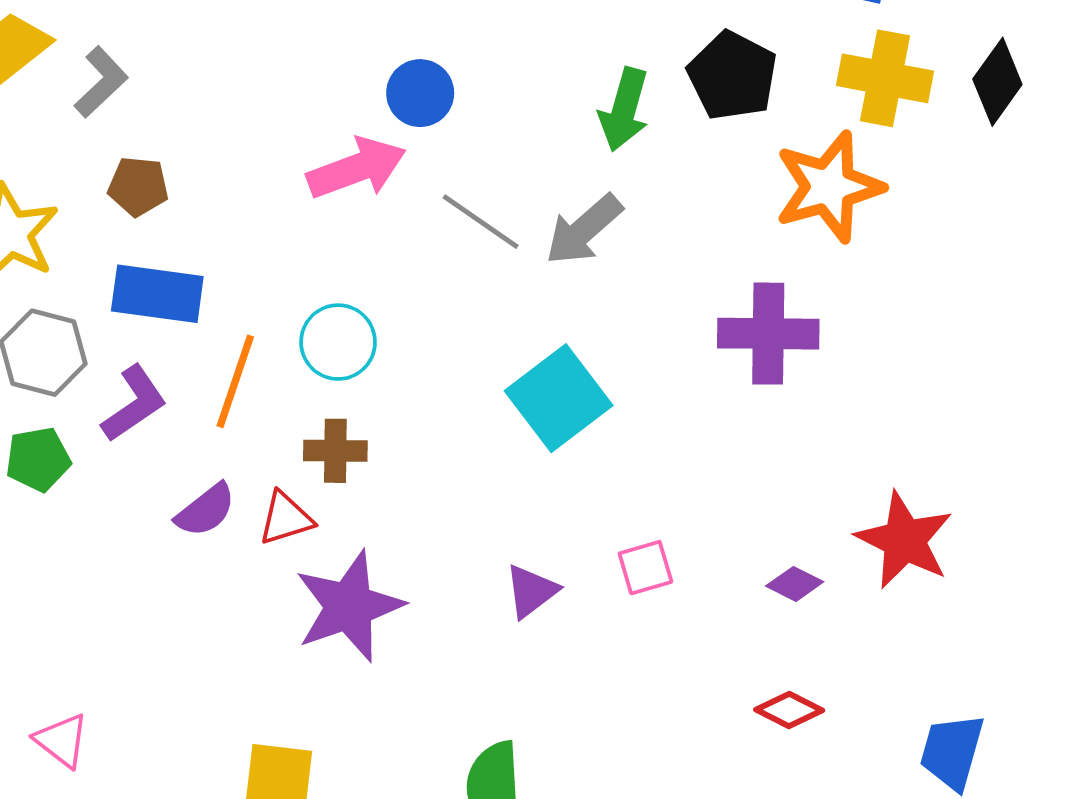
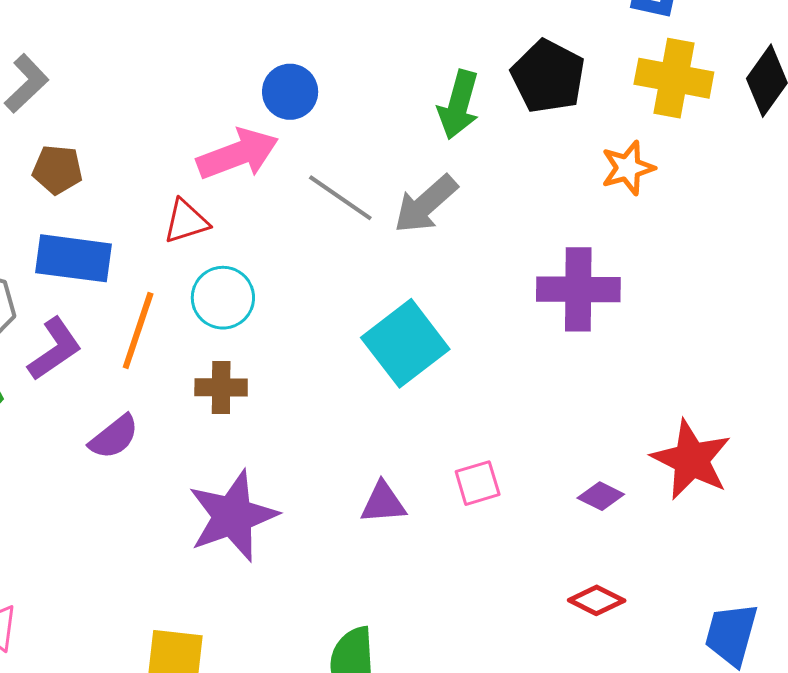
orange star: (829, 187) -> (628, 168), size x0.6
red triangle: (286, 518) -> (186, 221), moved
purple triangle: (531, 591) -> (383, 503), turned 33

